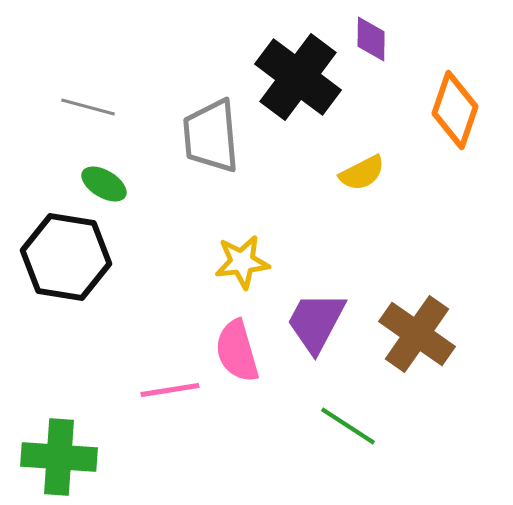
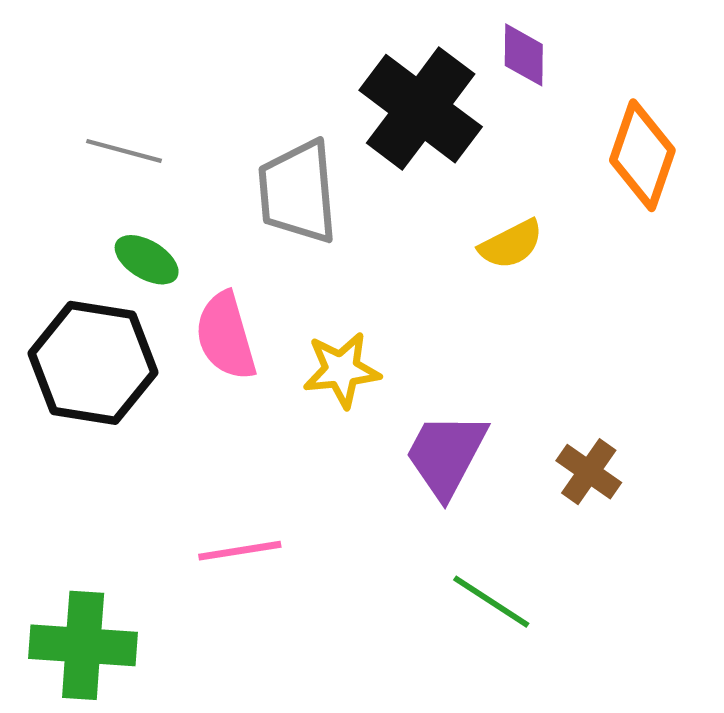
brown cross: (417, 334) -> (589, 472), size x0.6
pink semicircle: (237, 351) -> (226, 336), moved

